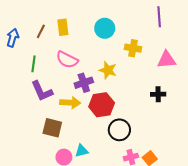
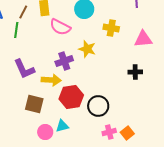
pink semicircle: (67, 60) -> (60, 27), moved
green line: (34, 64) -> (16, 30), moved
red hexagon: (102, 105) -> (71, 97), moved

